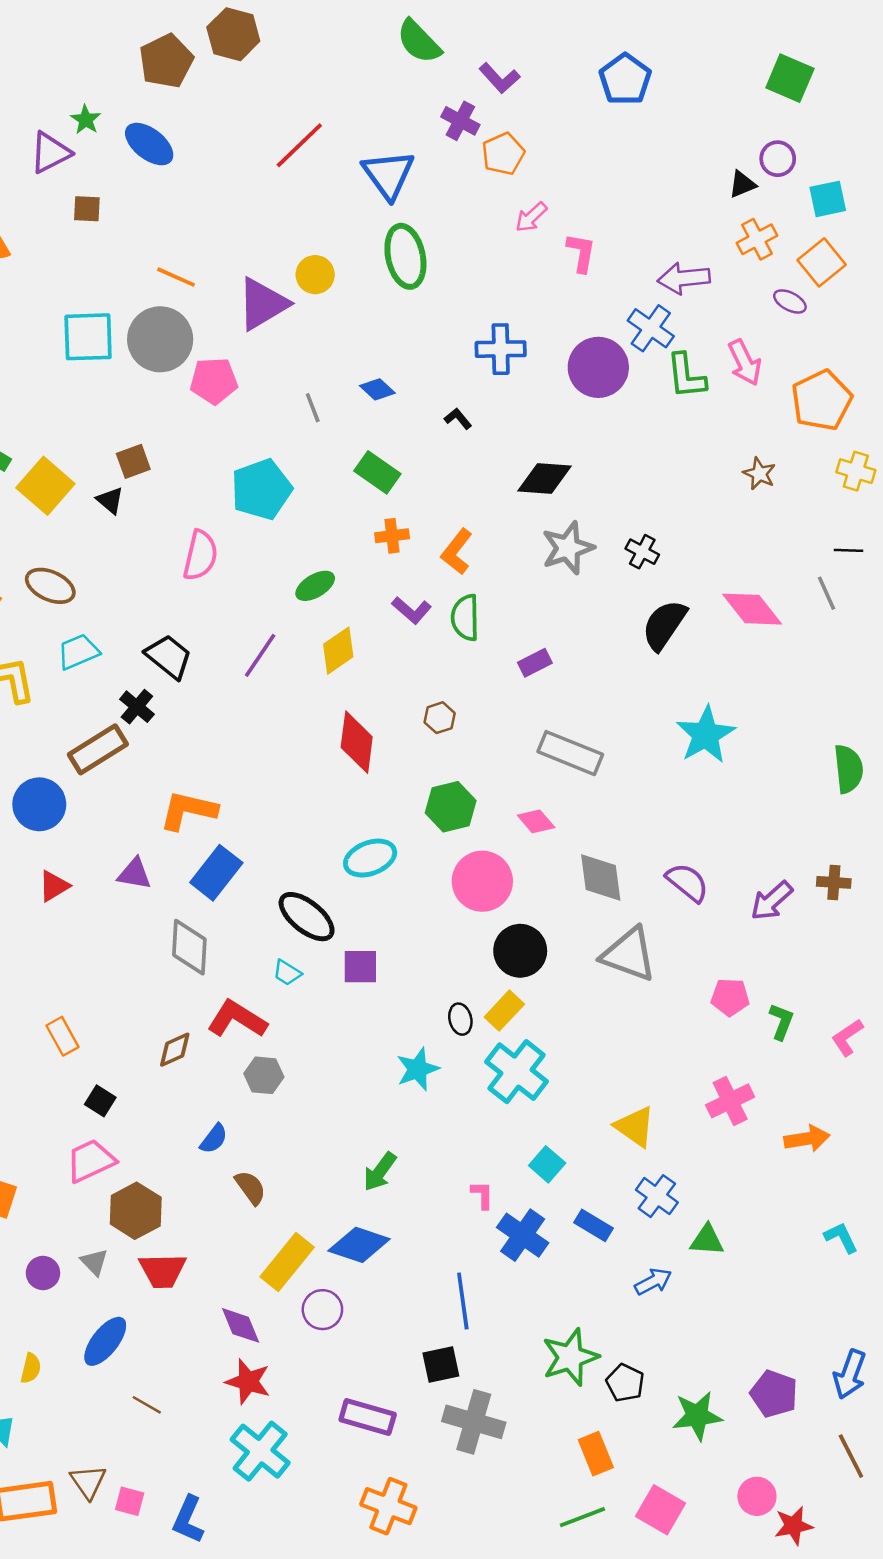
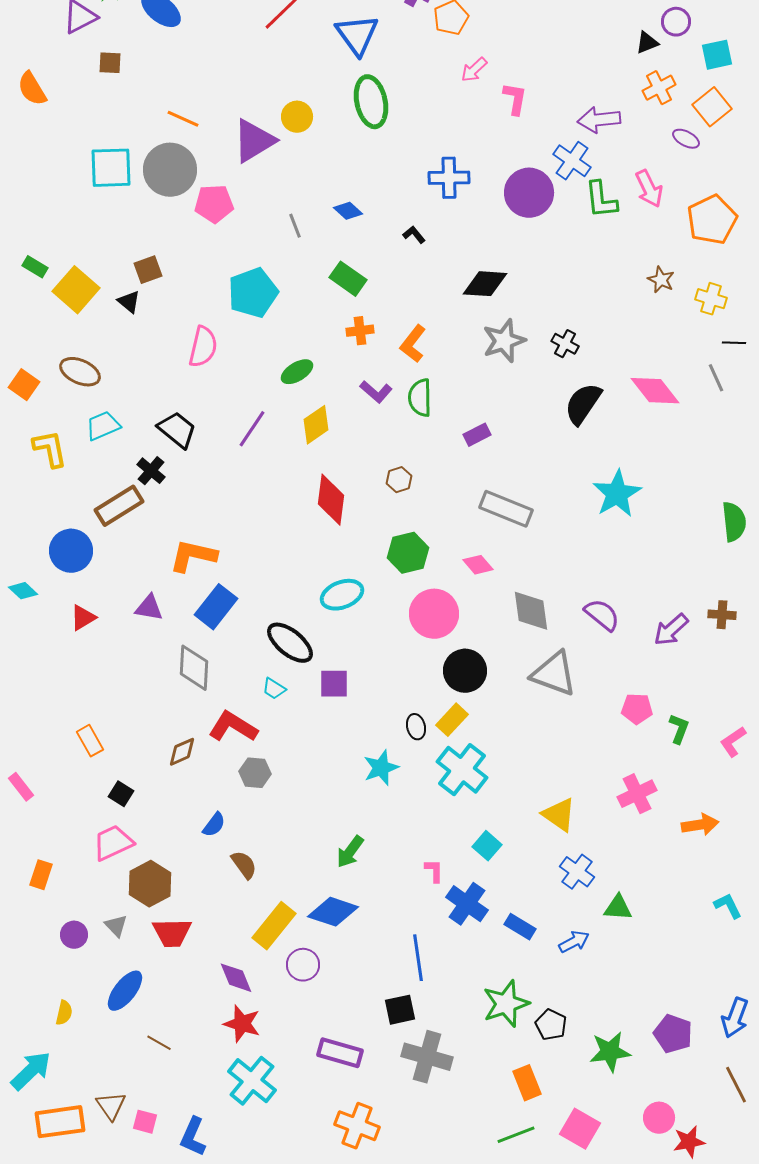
yellow cross: (856, 471) -> (711, 299), moved
blue rectangle: (593, 1225) -> (520, 927), moved

